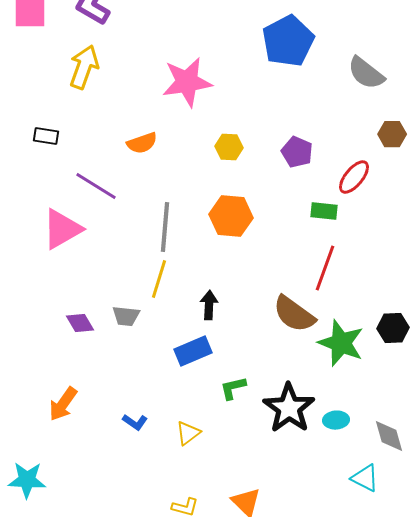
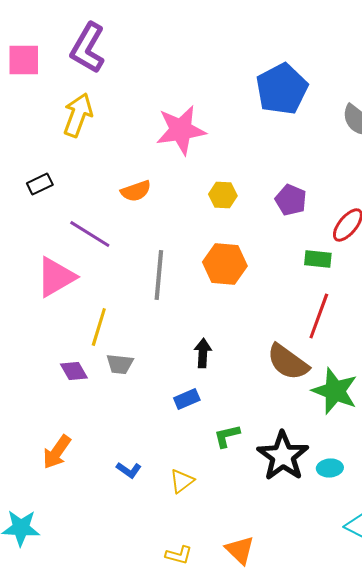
black rectangle: (46, 136) -> (40, 184), turned -35
yellow line: (159, 279) -> (99, 327), moved
blue rectangle: (193, 351) -> (187, 399), size x0.7

